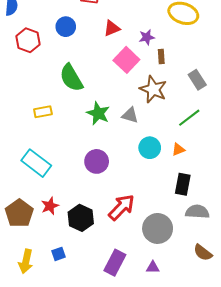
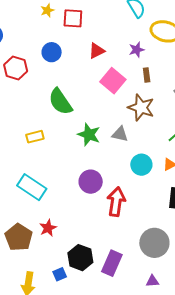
purple star: (147, 37) -> (137, 50), moved
red arrow: (122, 207) -> (116, 202), moved, turned -32
black hexagon: (81, 218) -> (80, 258), moved
purple rectangle: (115, 263) -> (112, 263), moved

